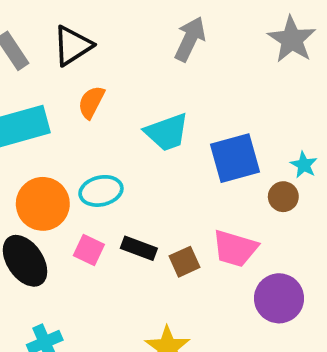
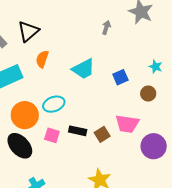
gray arrow: (190, 39) -> (106, 27), moved, size x0.6
blue square: (235, 158) -> (120, 77), size x0.6
cyan star: (304, 165) -> (156, 67), moved

